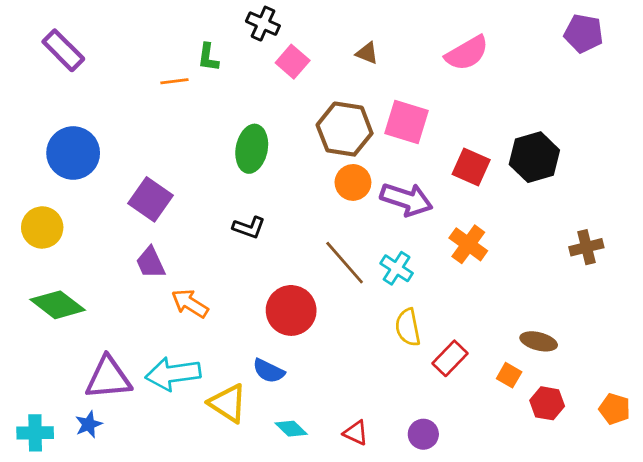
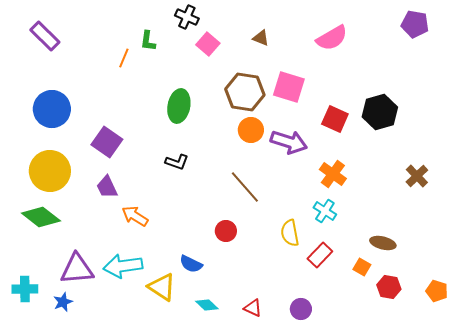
orange line: (174, 81) -> (124, 58), turned -60
yellow circle: (42, 227) -> (50, 171), moved, size x1.4
brown cross: (586, 247) -> (417, 176), turned -30
cyan cross: (397, 268) -> (325, 211), moved
red circle: (291, 310) -> (226, 231), moved, size x0.6
cyan cross: (35, 433) -> (25, 289), moved

